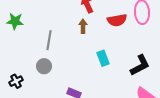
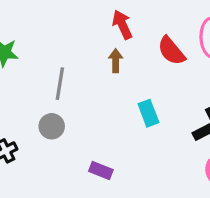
red semicircle: (117, 20) -> (171, 51), turned 60

